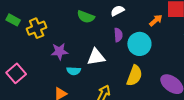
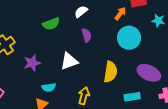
green semicircle: (86, 17) -> (51, 24), turned -30
cyan circle: (139, 44) -> (129, 38), moved
cyan semicircle: (74, 71) -> (49, 87), moved

